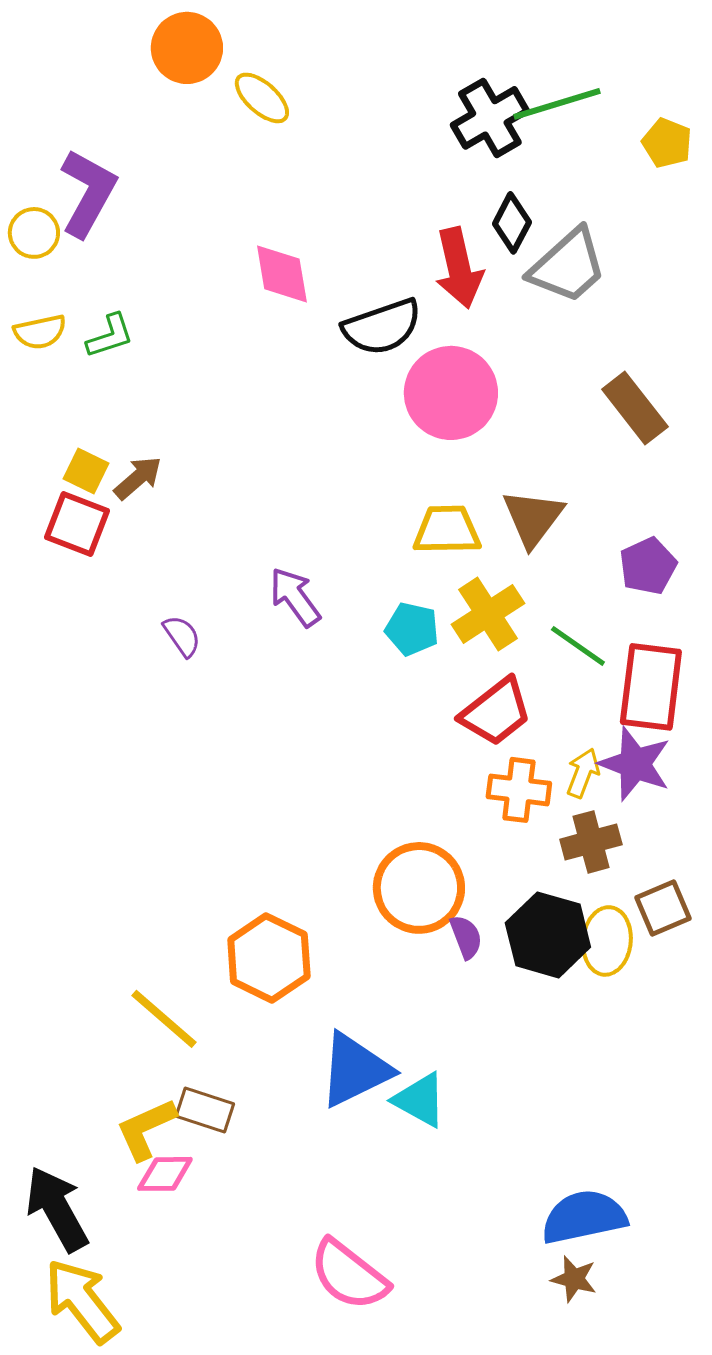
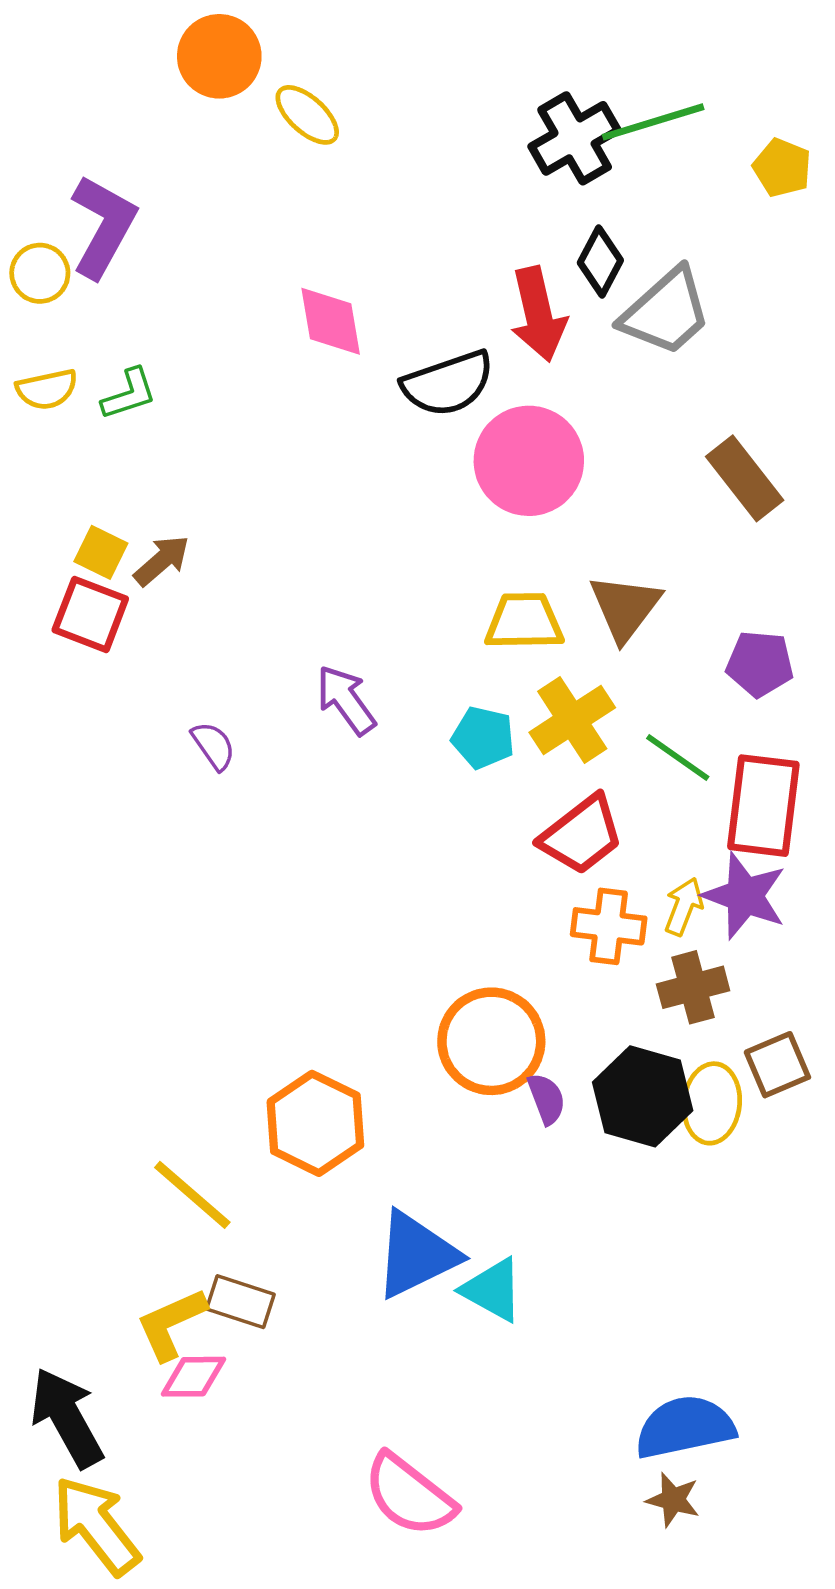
purple pentagon: (648, 566) -> (760, 664), turned 30

